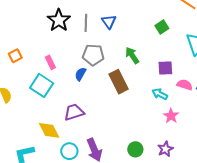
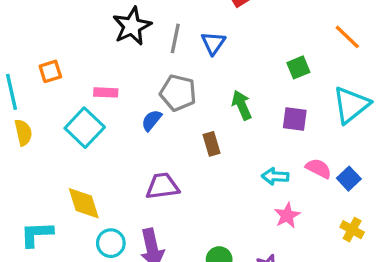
pink rectangle: (50, 62) -> (106, 92), turned -72
purple square: (165, 68) -> (295, 119), moved
brown rectangle: (119, 82) -> (212, 144), size x0.6
cyan arrow: (160, 94) -> (275, 176), turned -35
purple trapezoid: (74, 112) -> (162, 186), moved

